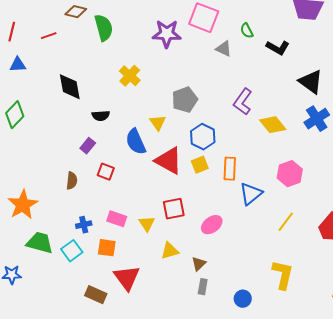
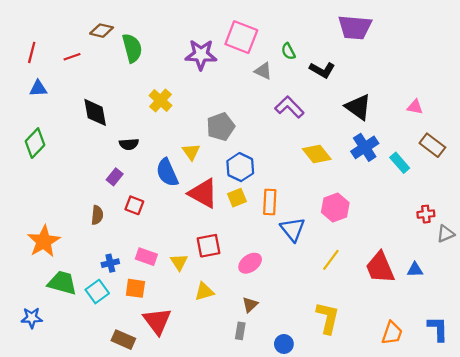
purple L-shape: (243, 102) -> (289, 107), moved, turned 100
blue triangle: (251, 194) -> (293, 229), turned -30
brown triangle: (199, 264) -> (250, 305), moved

